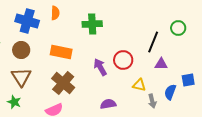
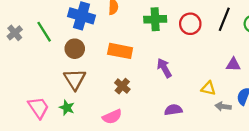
black line: (153, 42) -> (224, 19), moved
red circle: (123, 60) -> (190, 24), moved
brown cross: (63, 83) -> (122, 86), size x0.6
gray arrow: (152, 101) -> (223, 106), turned 112

